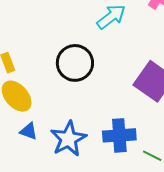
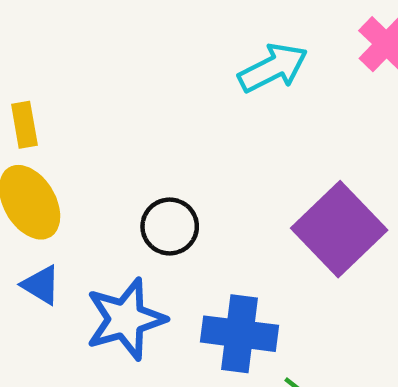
black circle: (75, 63) -> (170, 226), moved, size x0.7

